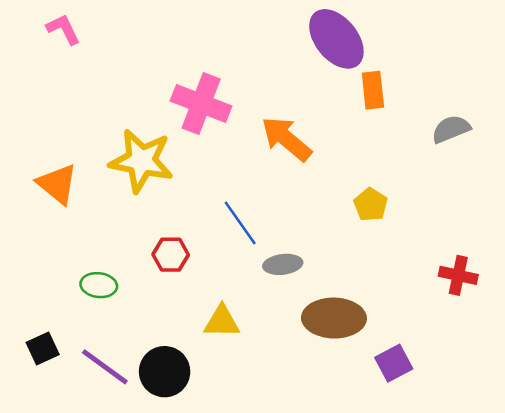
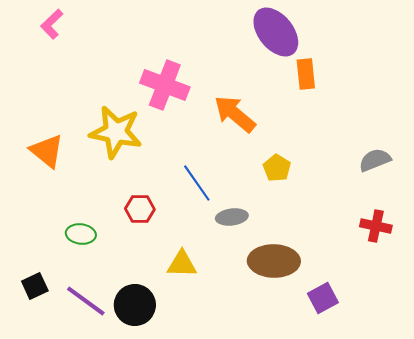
pink L-shape: (63, 29) -> (52, 24), turned -108
gray semicircle: (451, 129) -> (375, 160), moved
yellow pentagon: (371, 205) -> (277, 168), moved

